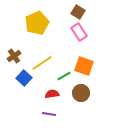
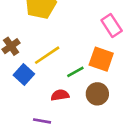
pink rectangle: (79, 32) -> (112, 26), moved
purple line: (49, 114) -> (42, 121), moved

